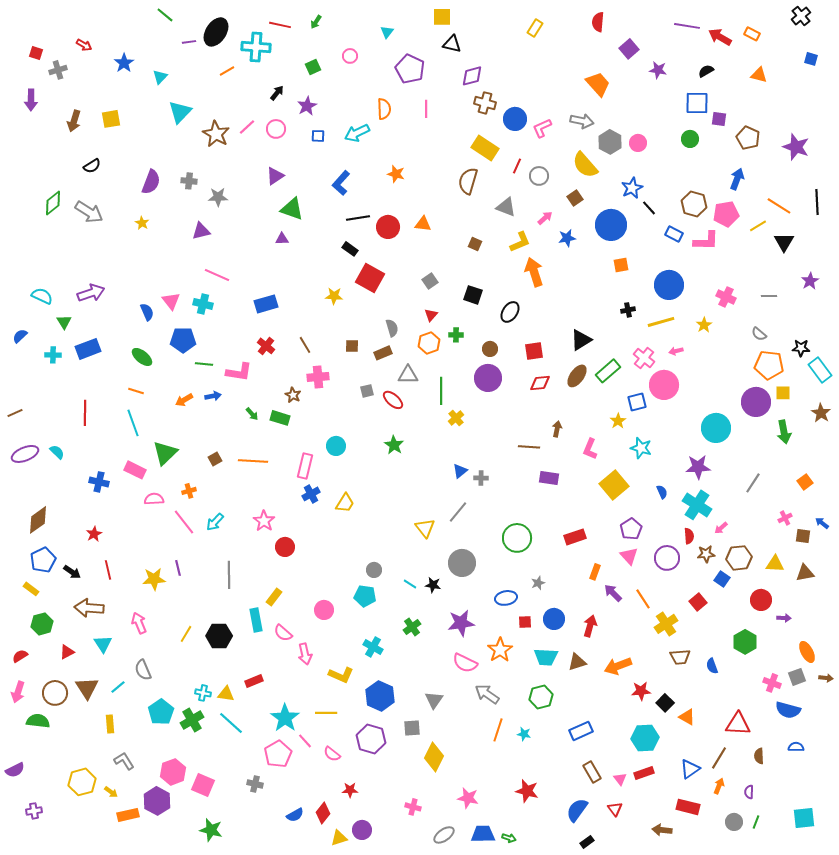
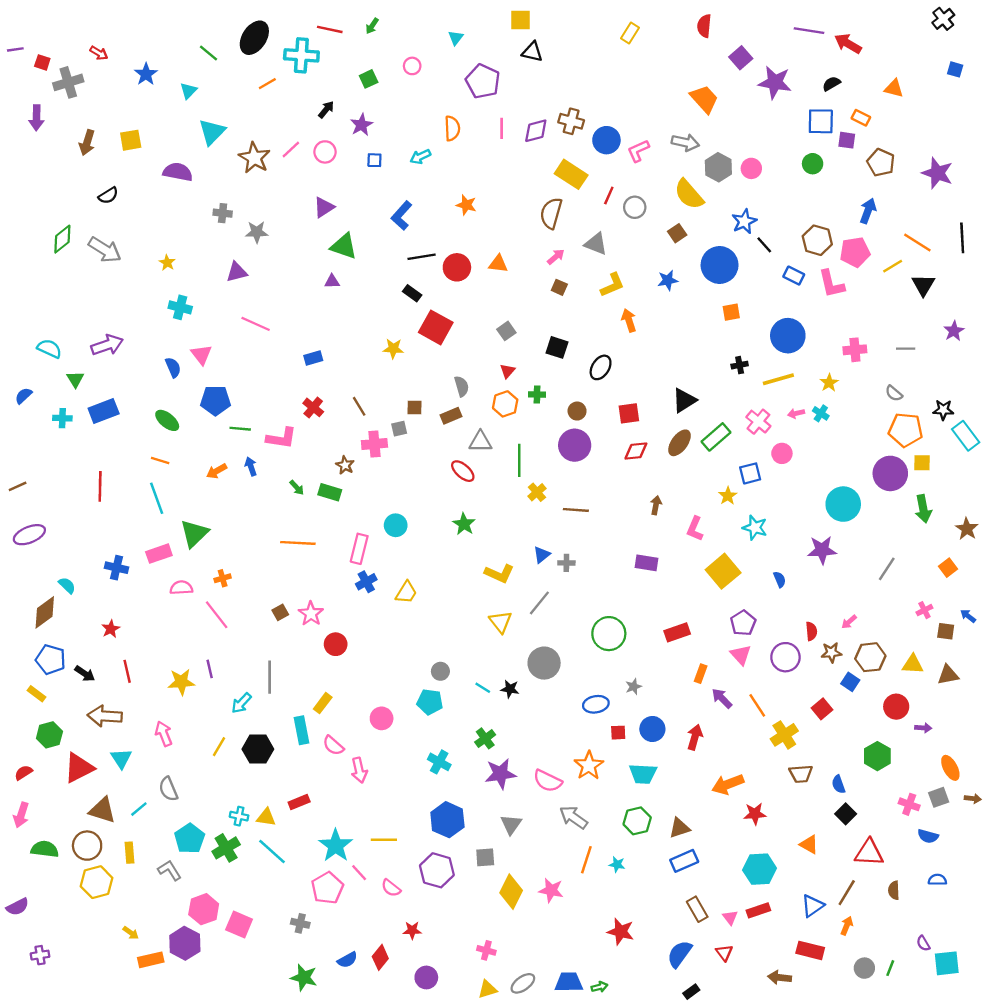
green line: (165, 15) -> (208, 53), moved
orange rectangle: (752, 34) -> (861, 118), moved
purple line: (189, 42) -> (15, 49), moved
gray cross: (58, 70) -> (68, 82), size x1.4
purple star: (658, 70) -> (775, 82), size x1.6
purple diamond: (472, 76) -> (536, 131), moved
cyan arrow: (357, 133) -> (420, 157), size x0.7
purple semicircle: (151, 182) -> (178, 172), moved, turned -100
pink arrow: (545, 218) -> (556, 257), moved
pink L-shape: (706, 241) -> (831, 284), turned 76
orange arrow: (534, 272) -> (629, 320), size x0.7
pink cross: (726, 297) -> (855, 350), turned -30
cyan cross: (203, 304) -> (180, 307), moved
blue rectangle: (266, 304) -> (313, 358), size x0.7
pink circle: (664, 385) -> (782, 453), size x0.6
gray square: (367, 391) -> (399, 429), moved
blue arrow: (213, 396) -> (251, 466), turned -98
brown star: (821, 413) -> (967, 529), moved
brown line: (529, 447) -> (576, 510), moved
cyan semicircle: (57, 452) -> (67, 585), moved
brown square: (215, 459) -> (280, 612), moved
pink rectangle: (135, 470) -> (159, 554), turned -45
cyan cross: (697, 505) -> (821, 413), moved, size x0.5
cyan arrow: (215, 522) -> (241, 703), moved
blue pentagon: (43, 560) -> (51, 660), turned -30
purple star: (461, 623) -> (500, 774), moved
red triangle: (67, 652) -> (79, 768), size x1.8
brown triangle: (577, 662) -> (679, 828), moved
yellow L-shape: (341, 675) -> (499, 574), moved
brown triangle: (87, 688) -> (102, 810), turned -40
brown circle: (55, 693) -> (87, 846), moved
black square: (665, 703) -> (846, 814), moved
blue semicircle: (788, 710) -> (928, 836), size x0.7
gray L-shape: (124, 761) -> (170, 870), moved
yellow hexagon: (82, 782) -> (97, 882), moved
purple semicircle: (749, 792) -> (923, 943), moved, turned -32
pink star: (468, 798) -> (551, 890), moved
green star: (211, 830) -> (304, 977), moved
yellow triangle: (339, 838) -> (488, 989), moved
green arrow: (509, 838) -> (599, 987), turned -32

